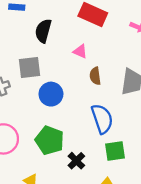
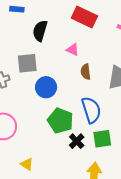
green pentagon: (50, 140) -> (60, 121), moved
black cross: (76, 161) -> (77, 141), moved

